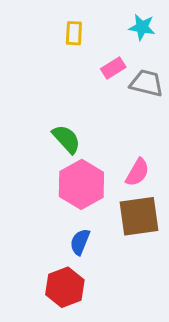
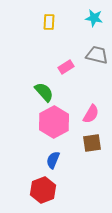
pink rectangle: (113, 68) -> (66, 67), moved
brown square: (139, 216) -> (92, 143), size x0.7

